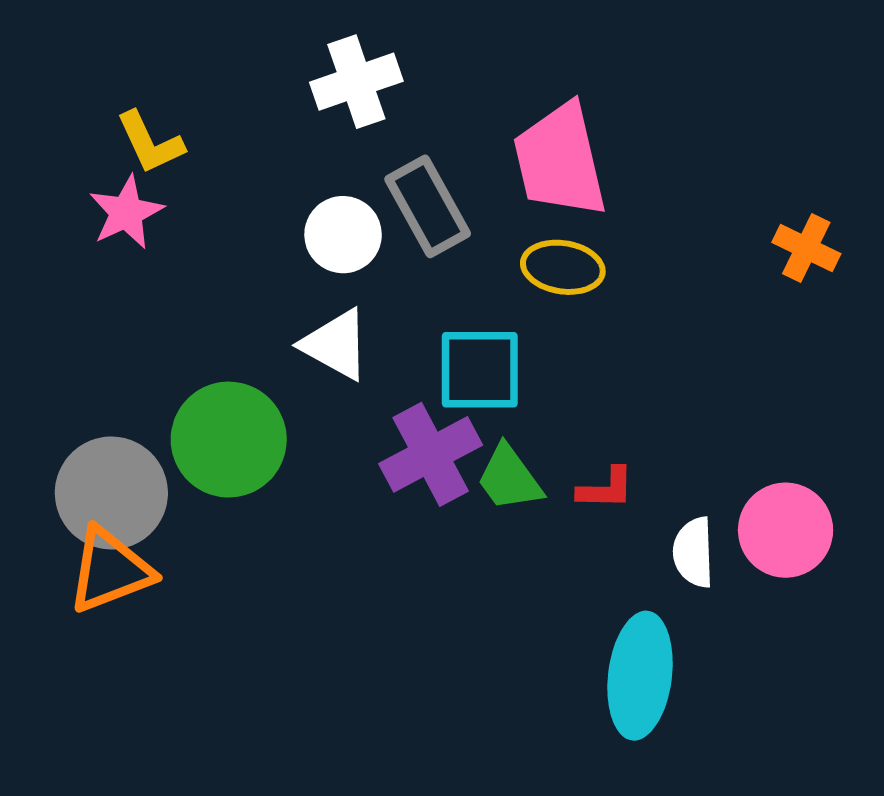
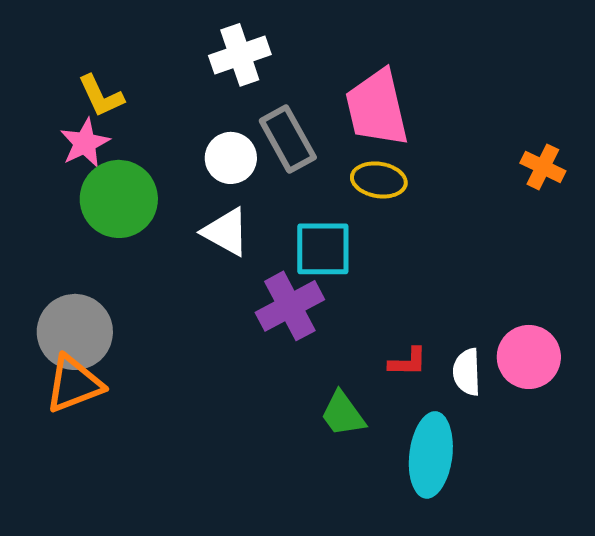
green circle: (229, 440) -> (119, 199), moved
green trapezoid: (509, 478) -> (343, 414), moved
red L-shape: (606, 489) -> (408, 362), moved

